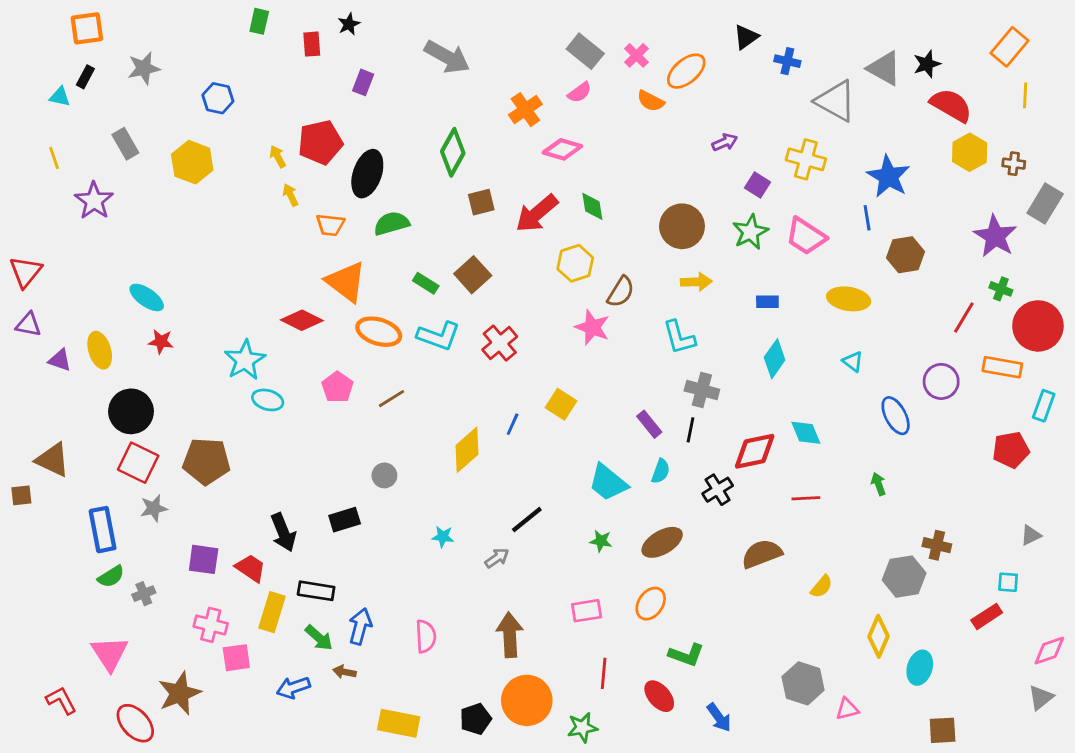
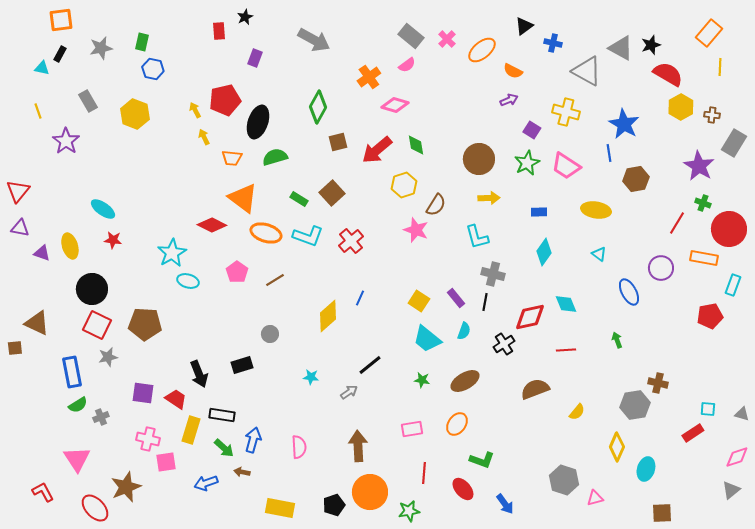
green rectangle: (259, 21) -> (142, 42), moved
orange semicircle: (651, 101) -> (513, 71), moved
yellow square: (561, 404) -> (419, 301), moved
gray triangle: (1031, 535) -> (742, 414), moved, turned 42

